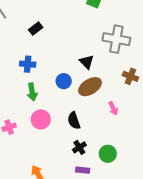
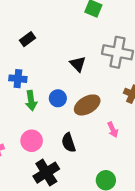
black triangle: (87, 62) -> (78, 64), moved
green arrow: (32, 92) -> (31, 100), moved
black cross: (79, 147) -> (46, 173), moved, size x1.6

